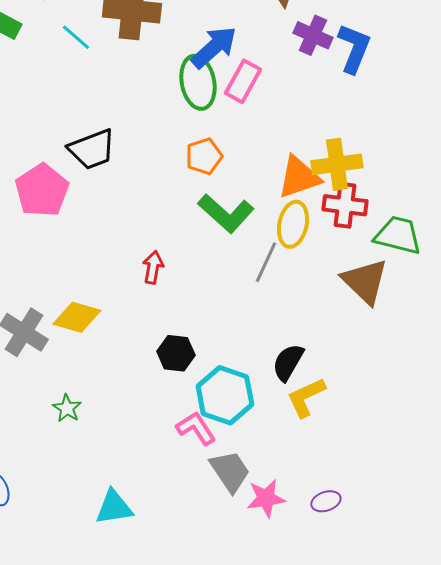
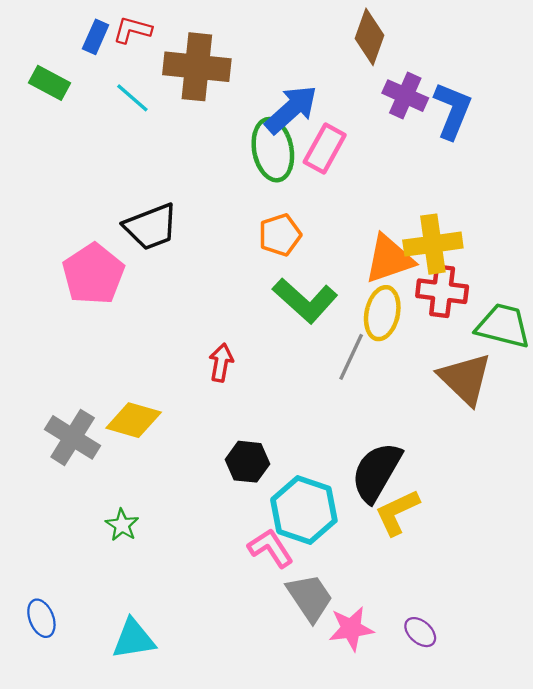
black semicircle: (288, 362) -> (376, 472), size x1.4
purple ellipse: (326, 501) -> (420, 632), turned 60
cyan triangle: (114, 507) -> (134, 639), moved

